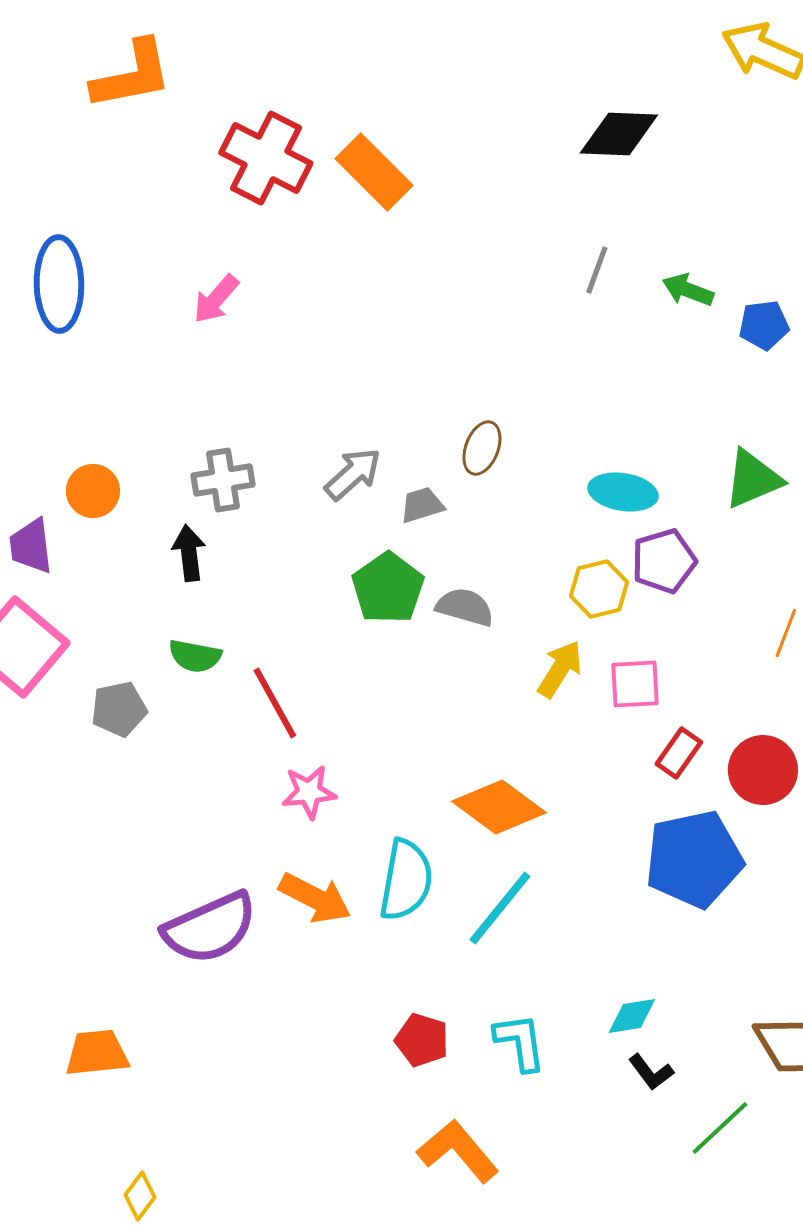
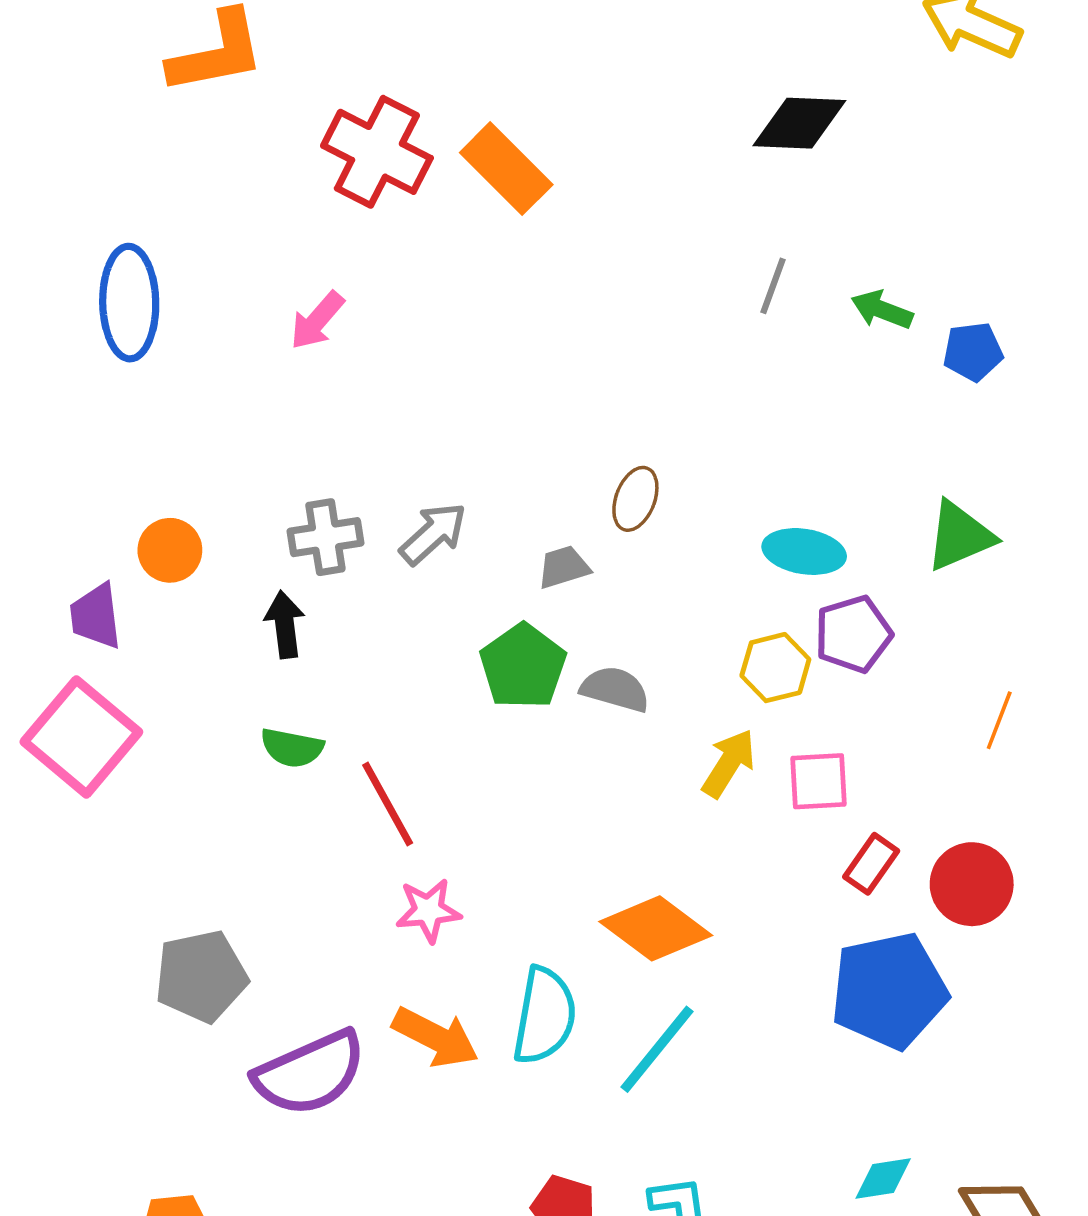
gray arrow: (353, 474) -> (433, 534), moved
gray pentagon: (119, 709) -> (201, 976), moved, size x1.4
cyan diamond: (632, 1016) -> (883, 1179), moved

